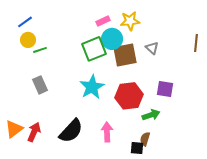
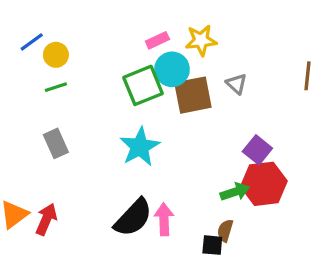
yellow circle: (28, 40) -> (56, 55), moved
purple square: (165, 89) -> (257, 150), turned 30
red hexagon: (129, 96) -> (264, 184), moved
black semicircle: (71, 131) -> (133, 218), moved

